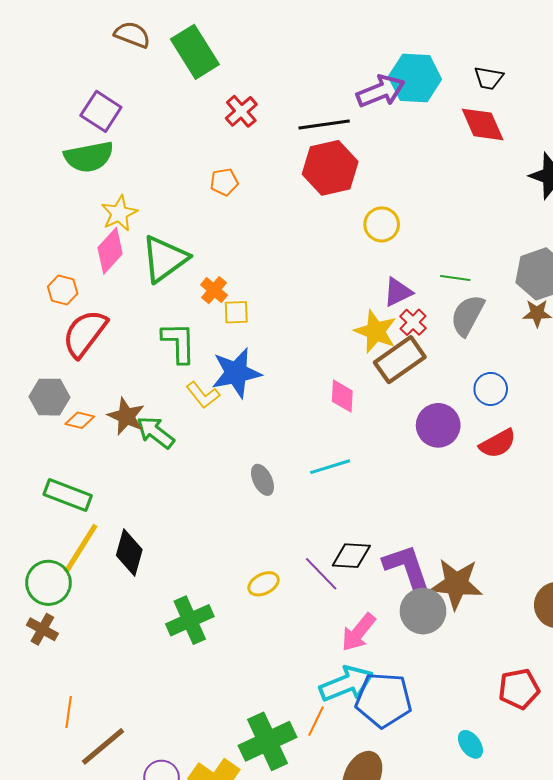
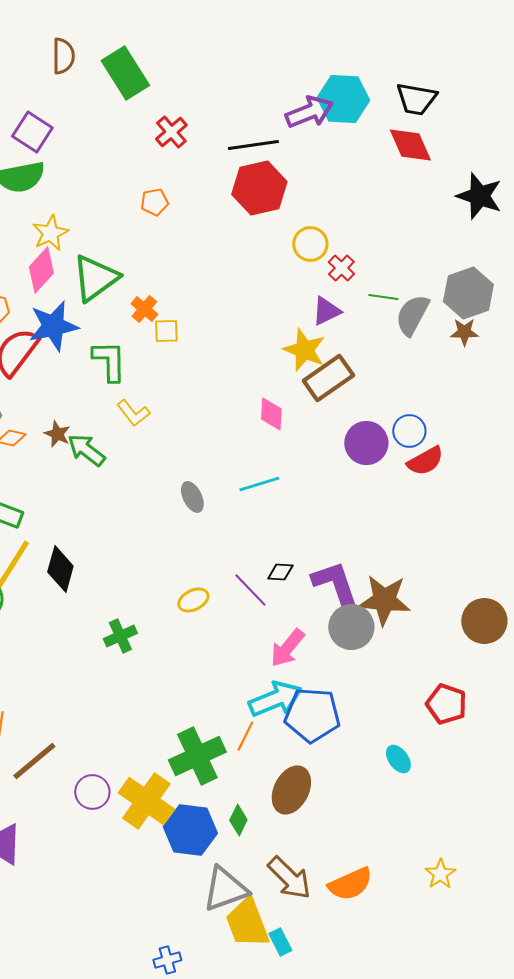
brown semicircle: (132, 35) -> (63, 56), turned 69
black trapezoid: (489, 78) -> (416, 99), size x1.4
gray semicircle: (467, 315) -> (412, 315), moved
red cross: (413, 322) -> (341, 268), moved
blue star: (236, 373) -> (53, 326), moved
blue circle: (491, 389) -> (409, 431), moved
brown star: (126, 416) -> (57, 434), size x0.7
black diamond: (351, 556) -> (280, 572), size x0.7
green cross: (190, 620) -> (120, 636), size x0.7
red pentagon: (519, 689) -> (446, 704), turned 30

